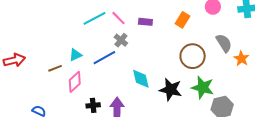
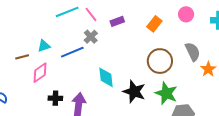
purple rectangle: (145, 22) -> (117, 21), turned -32

